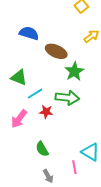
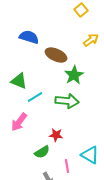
red star: (46, 112) -> (56, 135), moved
green semicircle: (42, 149) -> (42, 152), turned -91
pink line: (74, 167) -> (67, 166), moved

